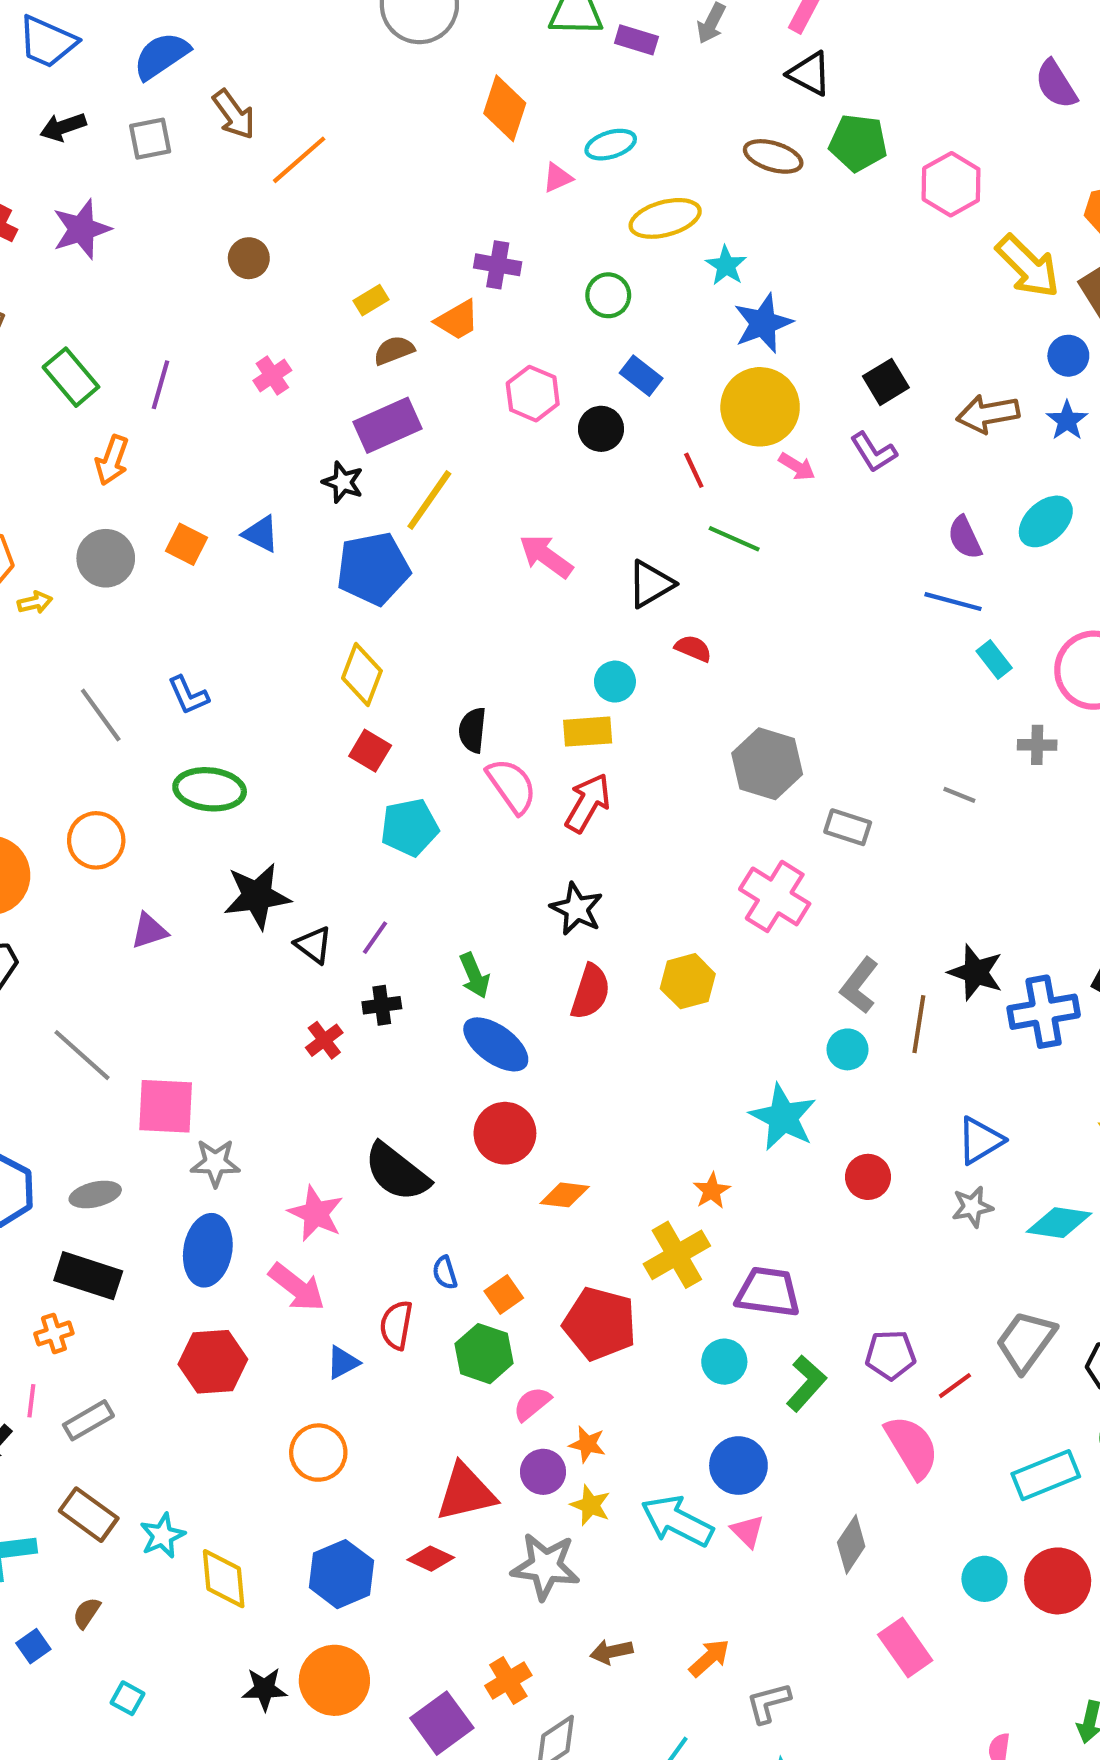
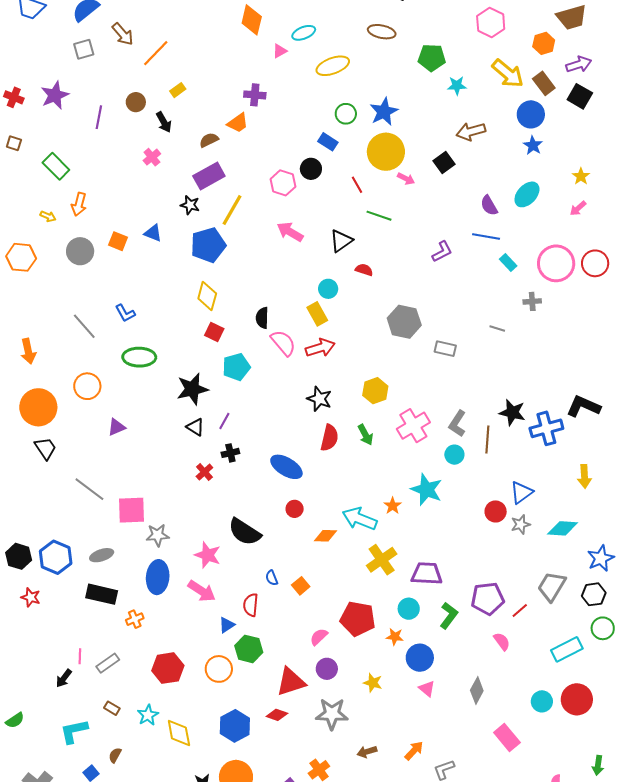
black arrow: (63, 127) -> (164, 122), moved, turned -95
green pentagon: (858, 143) -> (432, 58), moved
pink hexagon: (951, 184) -> (491, 23), moved
cyan star: (726, 266) -> (457, 86), moved, turned -30
green circle: (608, 295) -> (346, 114), moved
yellow rectangle: (371, 300) -> (178, 90), moved
blue circle: (1068, 356) -> (531, 114), size x1.4
black square: (886, 382) -> (444, 163), moved
purple line: (160, 385) -> (99, 117), moved
pink hexagon: (533, 394) -> (283, 183), moved
brown arrow: (988, 414) -> (471, 132), moved
purple L-shape: (874, 452) -> (442, 252), moved, turned -80
yellow arrow: (35, 602) -> (48, 216), moved, turned 42
yellow rectangle: (588, 732) -> (317, 314), turned 70
red arrow: (588, 803) -> (320, 348), turned 48
black star: (257, 896) -> (192, 389), moved
pink cross: (775, 896) -> (413, 426), moved, turned 32
green arrow: (474, 975) -> (365, 435), moved
yellow hexagon: (688, 981) -> (375, 391), moved
red circle: (505, 1133) -> (295, 509), size x0.6
red circle: (868, 1177) -> (496, 511), moved
orange star: (712, 1191) -> (393, 506), moved
red pentagon: (600, 1324) -> (358, 619), moved
orange cross: (54, 1333) -> (135, 619), moved
green hexagon: (484, 1354) -> (249, 649), moved
purple pentagon: (890, 1355) -> (488, 599), size x1.4
red hexagon: (213, 1362) -> (168, 668), moved
orange star: (587, 1444) -> (395, 637), moved
pink semicircle: (912, 1447) -> (502, 641), size x0.6
yellow star: (590, 1505) -> (373, 683), moved
brown rectangle: (89, 1515) -> (112, 708), size x0.6
cyan arrow: (677, 1521) -> (360, 519), moved

